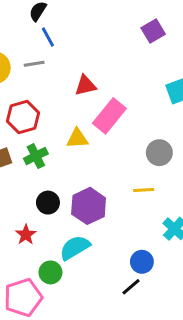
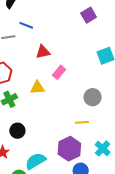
blue line: (48, 37) -> (26, 25), moved, turned -40
pink rectangle: (109, 116) -> (59, 72), size x0.6
purple hexagon: (89, 206) -> (69, 149), moved

